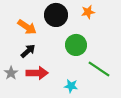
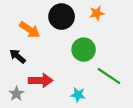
black arrow: (28, 51) -> (17, 56), moved, turned -98
gray star: (11, 73) -> (16, 94), moved

